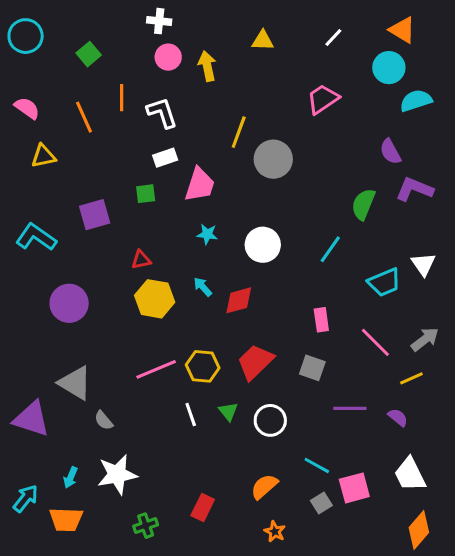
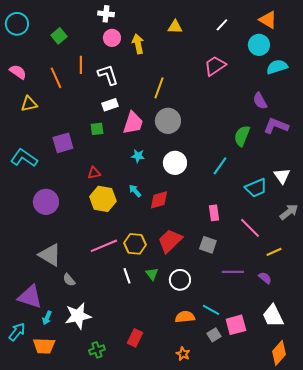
gray circle: (273, 159) -> (168, 121), moved
gray arrow: (425, 339) -> (289, 212), moved
purple triangle: (32, 419) -> (30, 297), moved
orange semicircle: (264, 486) -> (185, 317), moved, turned 36

